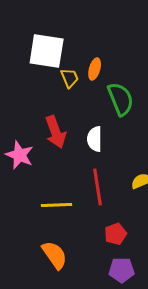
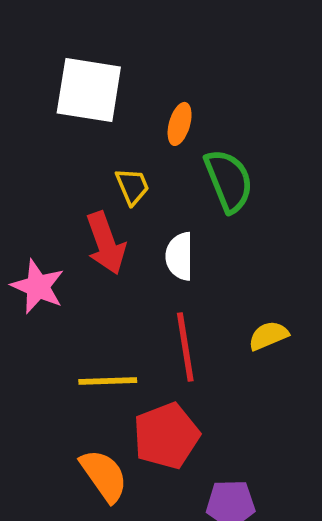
yellow trapezoid: (70, 78) -> (132, 186), moved
red pentagon: (116, 234) -> (166, 436), moved, size x1.6

